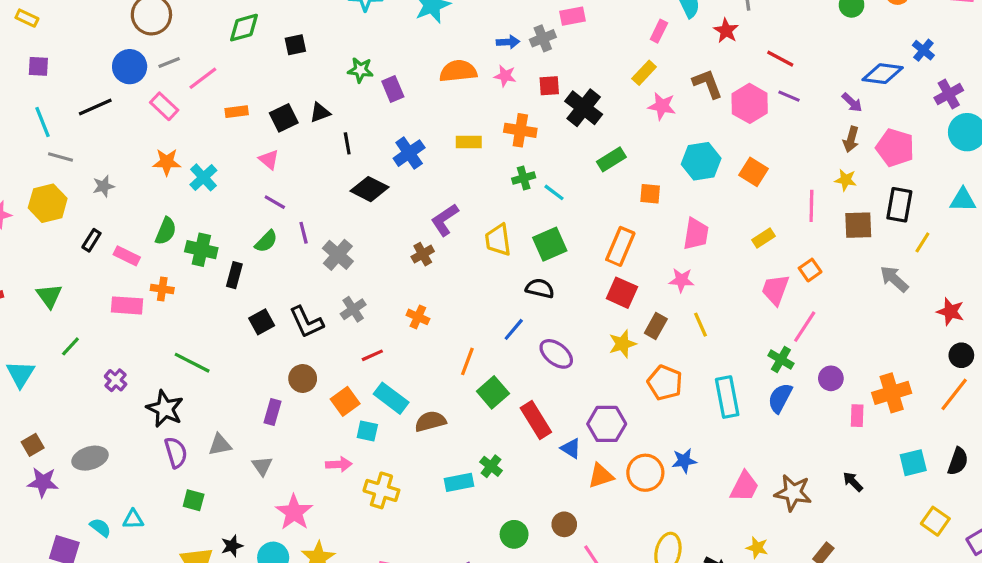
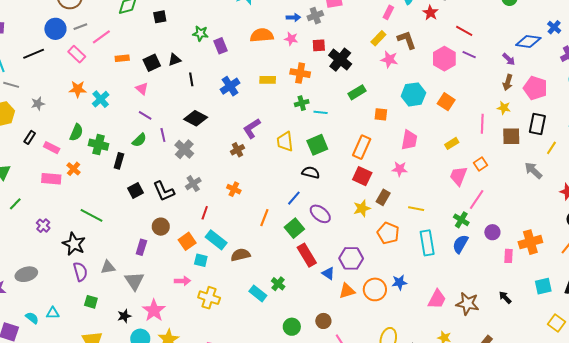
brown L-shape: (708, 84) -> (407, 40), moved
black diamond: (370, 189) -> (196, 118), moved
cyan line: (554, 192) -> (321, 112), turned -32
orange cross: (162, 289) -> (73, 169), turned 32
yellow line: (700, 325) -> (416, 209), moved, turned -56
red line: (372, 355) -> (205, 213), turned -48
green square: (493, 392) -> (294, 228), moved
gray triangle: (262, 466) -> (134, 281), size x1.5
cyan rectangle: (459, 482) -> (258, 293), turned 48
black star: (232, 546) -> (124, 316), moved

